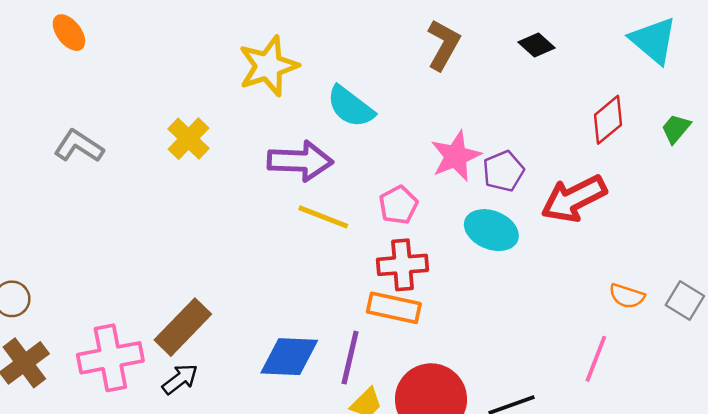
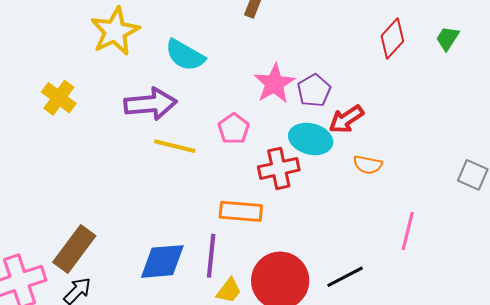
red arrow: (574, 199) -> (346, 119), moved, size x0.7
red cross: (402, 265) -> (279, 168), moved
orange semicircle: (627, 296) -> (368, 165), moved

